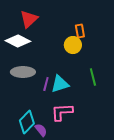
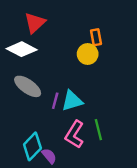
gray ellipse: (23, 72) -> (28, 86), turned 35
green line: (93, 77) -> (98, 130), moved
pink L-shape: (62, 112) -> (74, 134), turned -55

